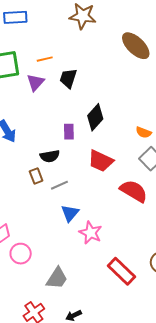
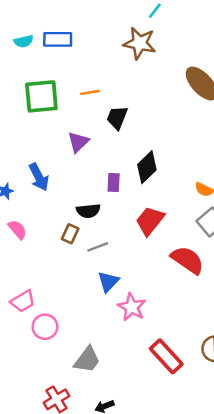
purple triangle: (36, 82) -> (78, 142), moved
red trapezoid: (101, 161) -> (150, 221), turned 100
brown rectangle: (36, 176) -> (70, 234), turned 42

